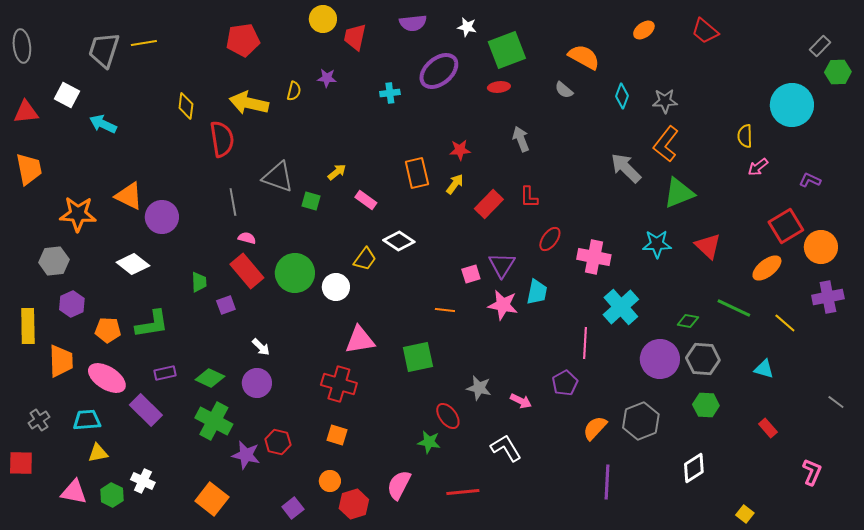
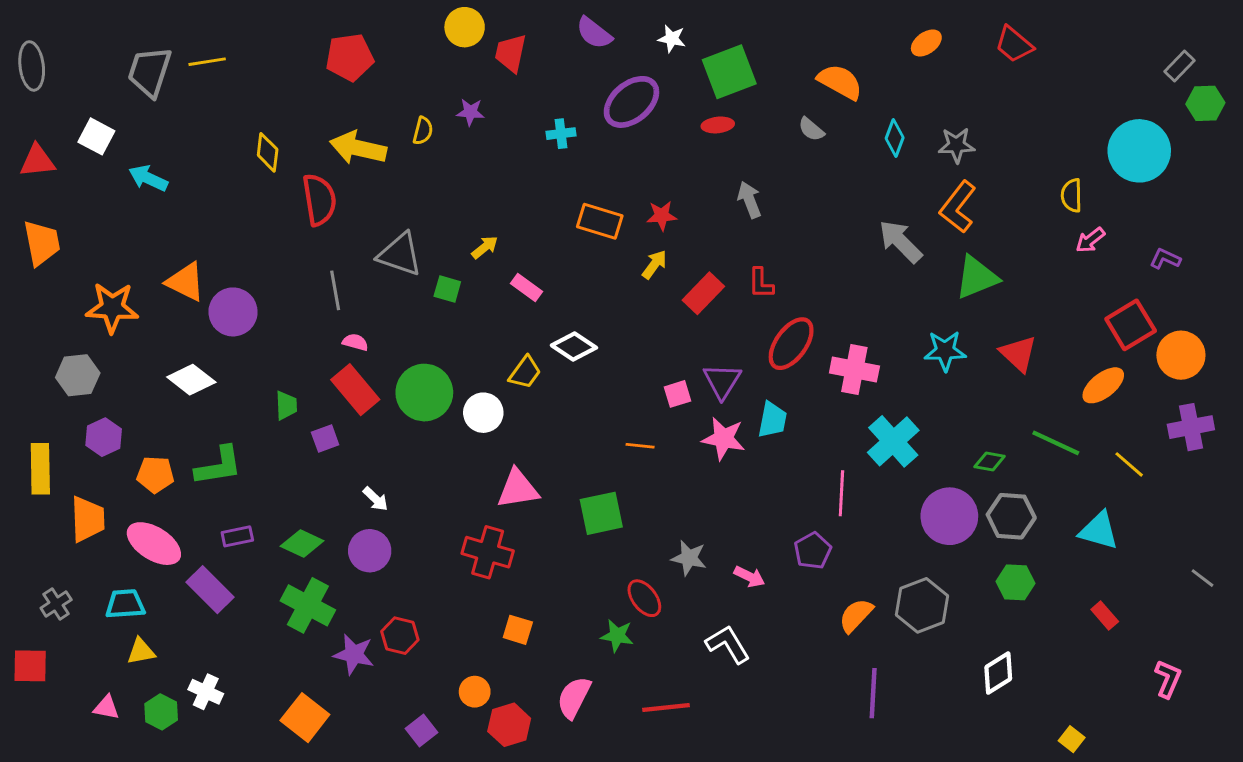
purple semicircle: (413, 23) -> (594, 33), turned 44
orange rectangle: (417, 173) -> (600, 221), moved, turned -60
red ellipse: (550, 239) -> (791, 344), size x1.5
cyan triangle: (764, 369) -> (1099, 531), size x1.4
orange square: (337, 435) -> (518, 630), moved
pink triangle: (74, 492) -> (106, 708), size x0.7

